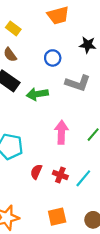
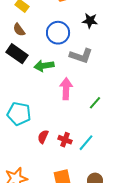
blue circle: (53, 58) -> (58, 33), size x1.5
pink arrow: (61, 132) -> (66, 89), moved

